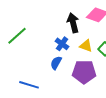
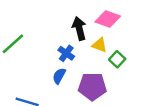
yellow triangle: (86, 46) -> (99, 45), moved

